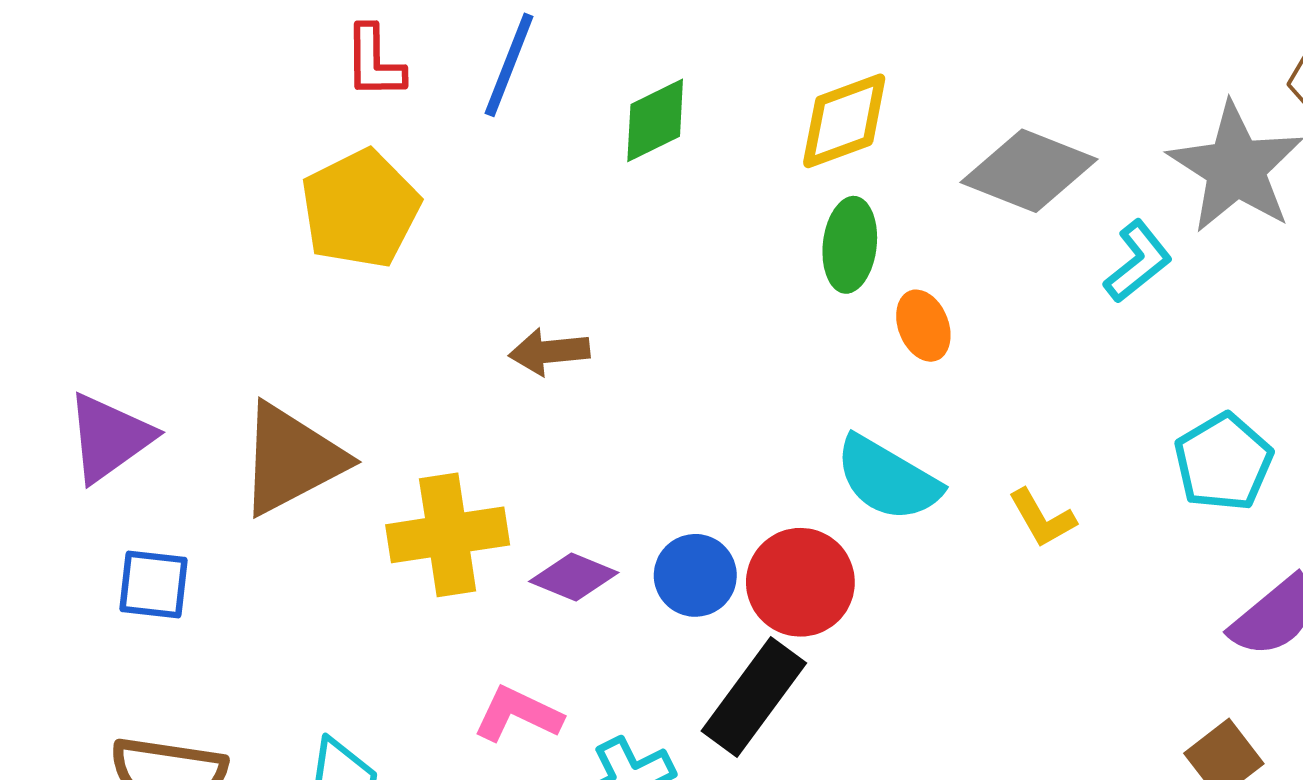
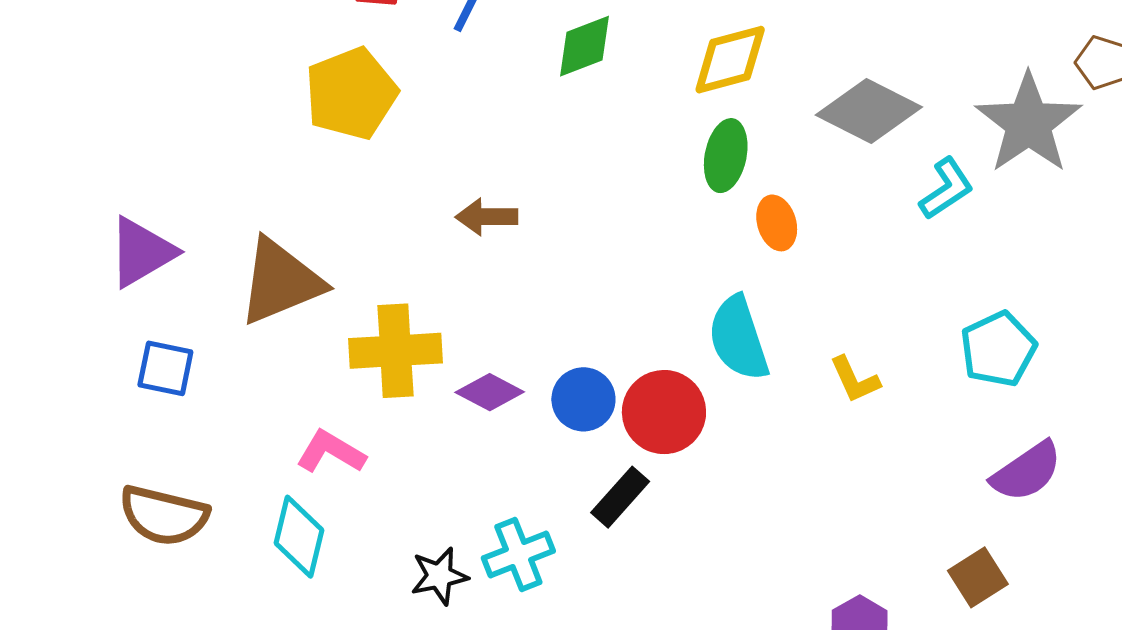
cyan semicircle: (888, 479) -> (738, 338), turned 36
black rectangle: (754, 697) -> (620, 497), size x0.7
pink L-shape: (518, 714) -> (331, 452), moved

